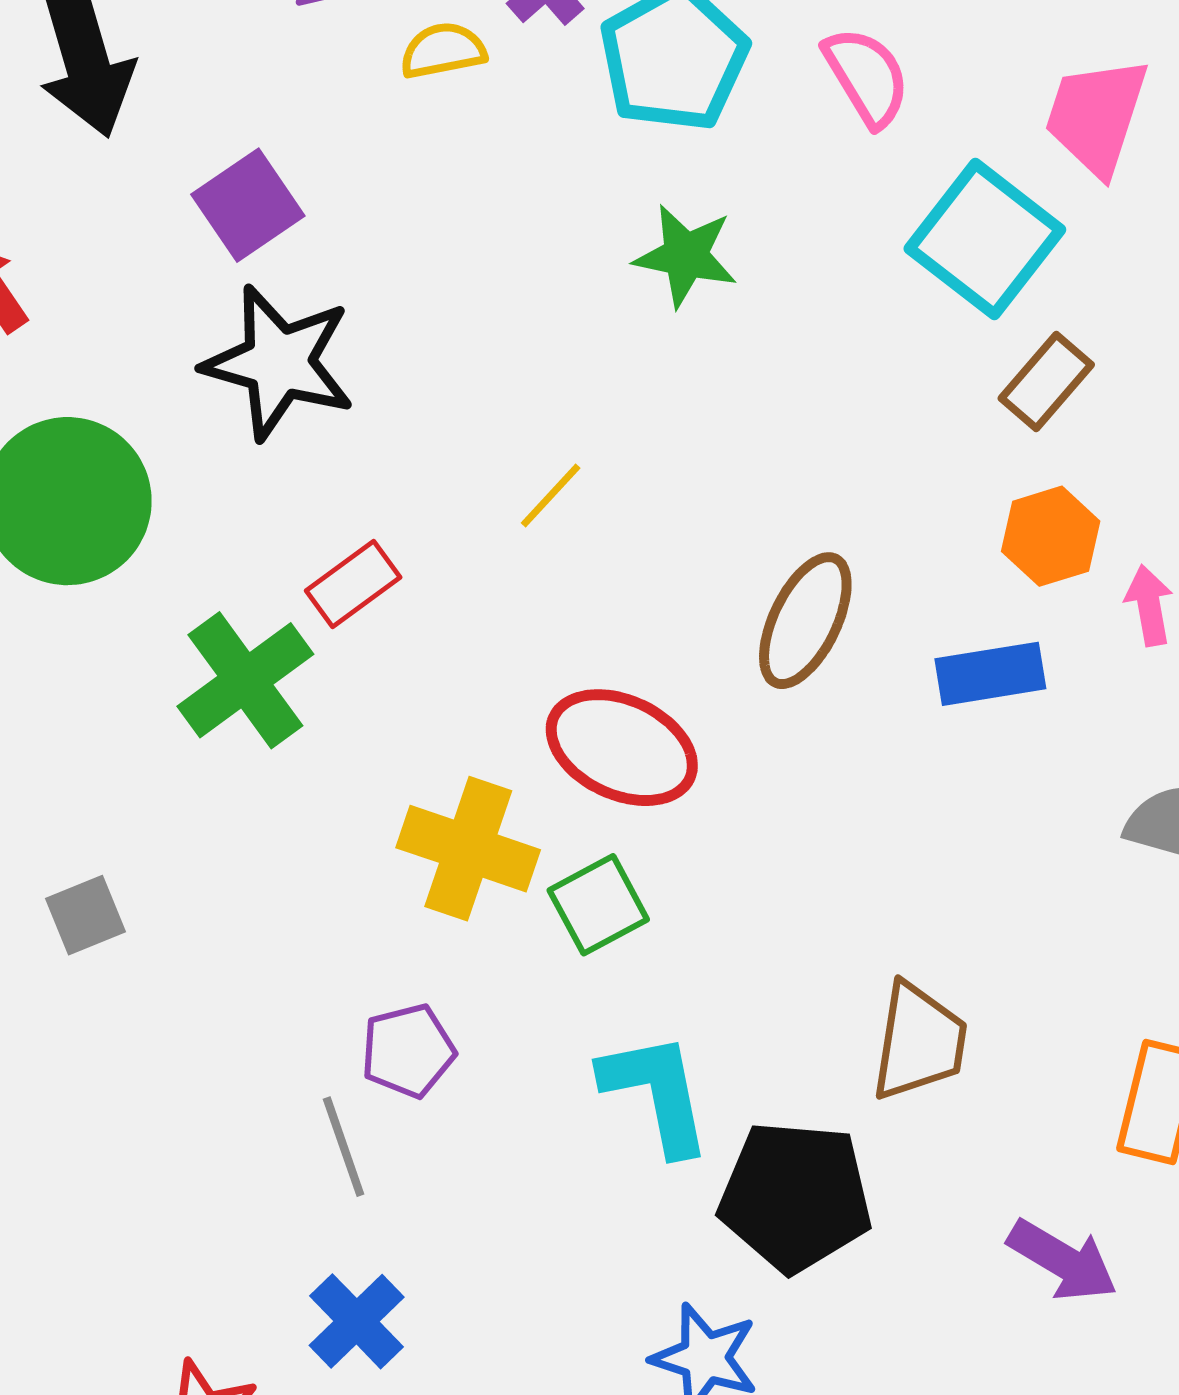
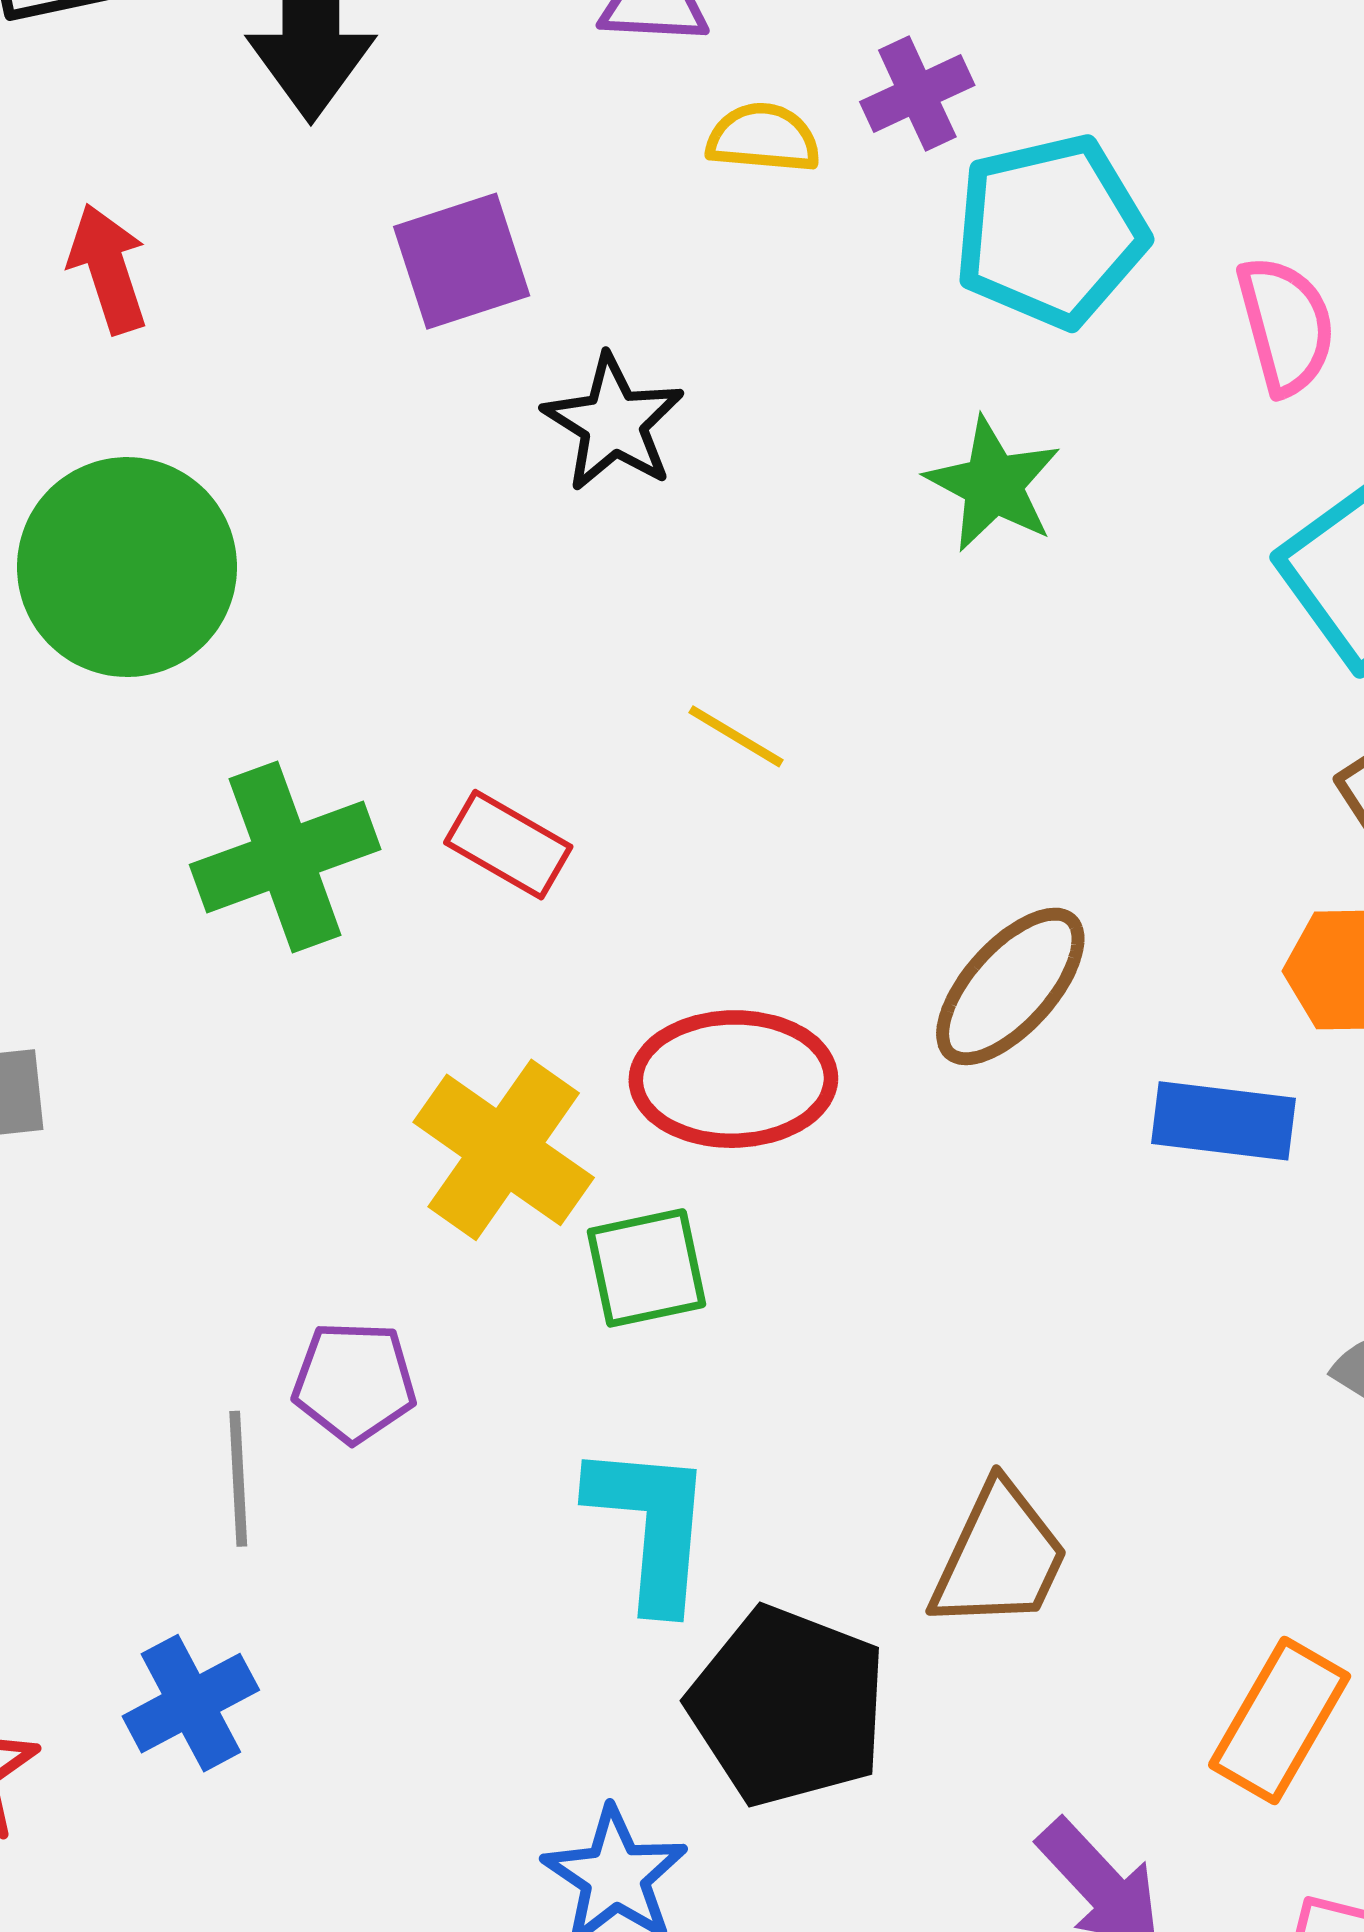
black star: (279, 363) -> (613, 423), moved, size x0.7
yellow line: (551, 496) -> (736, 736), turned 62
red rectangle: (353, 584) -> (508, 845), moved, turned 50
red ellipse: (622, 748) -> (733, 1079), turned -42

